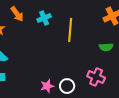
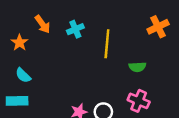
green semicircle: (106, 47) -> (137, 67), moved

